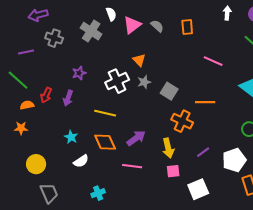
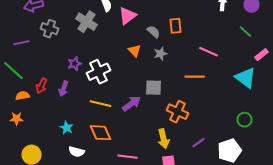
gray semicircle: (157, 26) -> (154, 32), moved
orange rectangle: (187, 27) -> (176, 26), moved
white cross: (117, 81) -> (98, 72), moved
gray star: (144, 82) -> (160, 54), moved
gray square: (169, 91) -> (154, 88), moved, turned -30
orange line: (205, 102) -> (194, 77), moved
purple arrow: (136, 138) -> (132, 104), moved
white semicircle: (81, 161) -> (76, 152), turned 49

